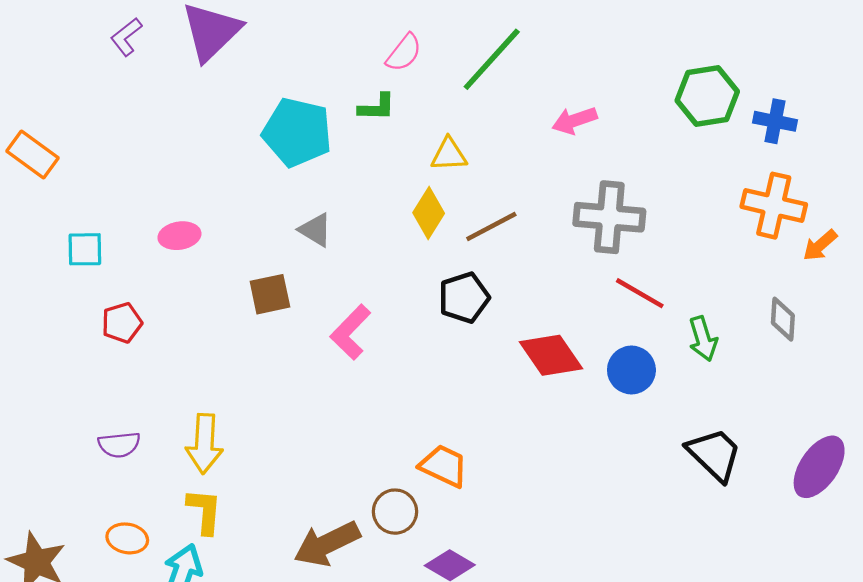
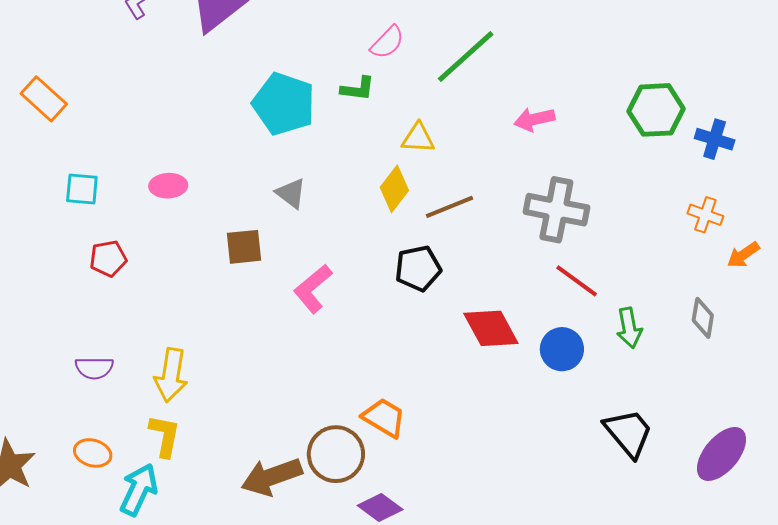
orange cross: (774, 206) -> (705, 215), size x0.6
brown circle: (395, 512) -> (336, 454), size x1.4

